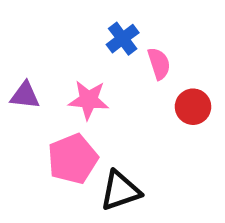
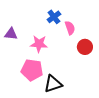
purple triangle: (25, 95) -> (11, 34), moved
pink pentagon: (73, 159) -> (32, 70), turned 30

